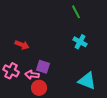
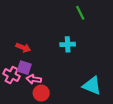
cyan cross: (80, 42) -> (68, 44), moved, turned -32
purple square: (43, 67) -> (24, 68), moved

